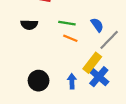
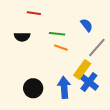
blue semicircle: (97, 25) -> (87, 25), moved
blue arrow: (72, 81) -> (64, 87), size x1.5

